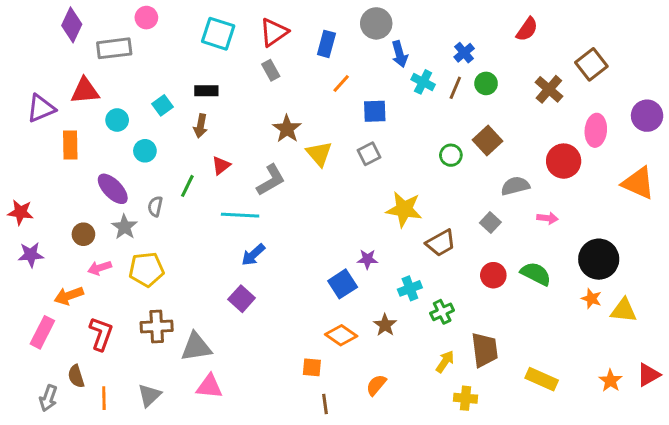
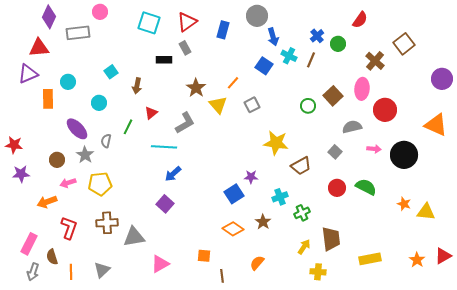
orange line: (341, 83) -> (233, 83), moved
green circle: (486, 83) -> (338, 44), moved
red triangle: (85, 91) -> (39, 48), moved
black rectangle: (206, 91) -> (164, 60), moved
blue square: (375, 111) -> (264, 66), moved, turned 36
cyan circle: (117, 120) -> (68, 82), moved
pink ellipse: (596, 130) -> (362, 89), moved
black circle: (599, 259) -> (404, 155), moved
pink rectangle: (42, 332) -> (29, 244), moved
orange square: (312, 367) -> (204, 256), moved
yellow rectangle: (542, 379) -> (370, 259), turned -35
pink triangle: (209, 386) -> (160, 264), moved, turned -36

